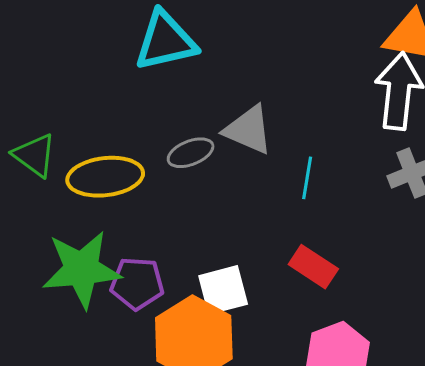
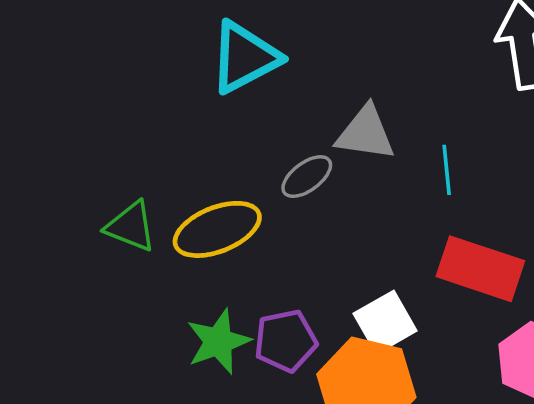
red rectangle: (313, 267) -> (480, 269), size x1.5
green star: (82, 269) -> (218, 341), size x0.7

